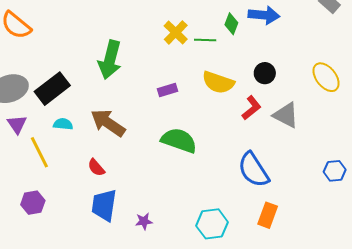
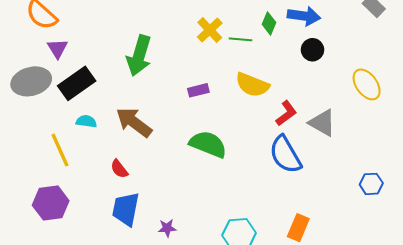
black circle: (265, 73) -> (312, 50), moved
purple triangle: (17, 124) -> (58, 49), moved
blue semicircle: (253, 170) -> (285, 155), moved
purple hexagon: (33, 203) -> (51, 203), size x1.4

